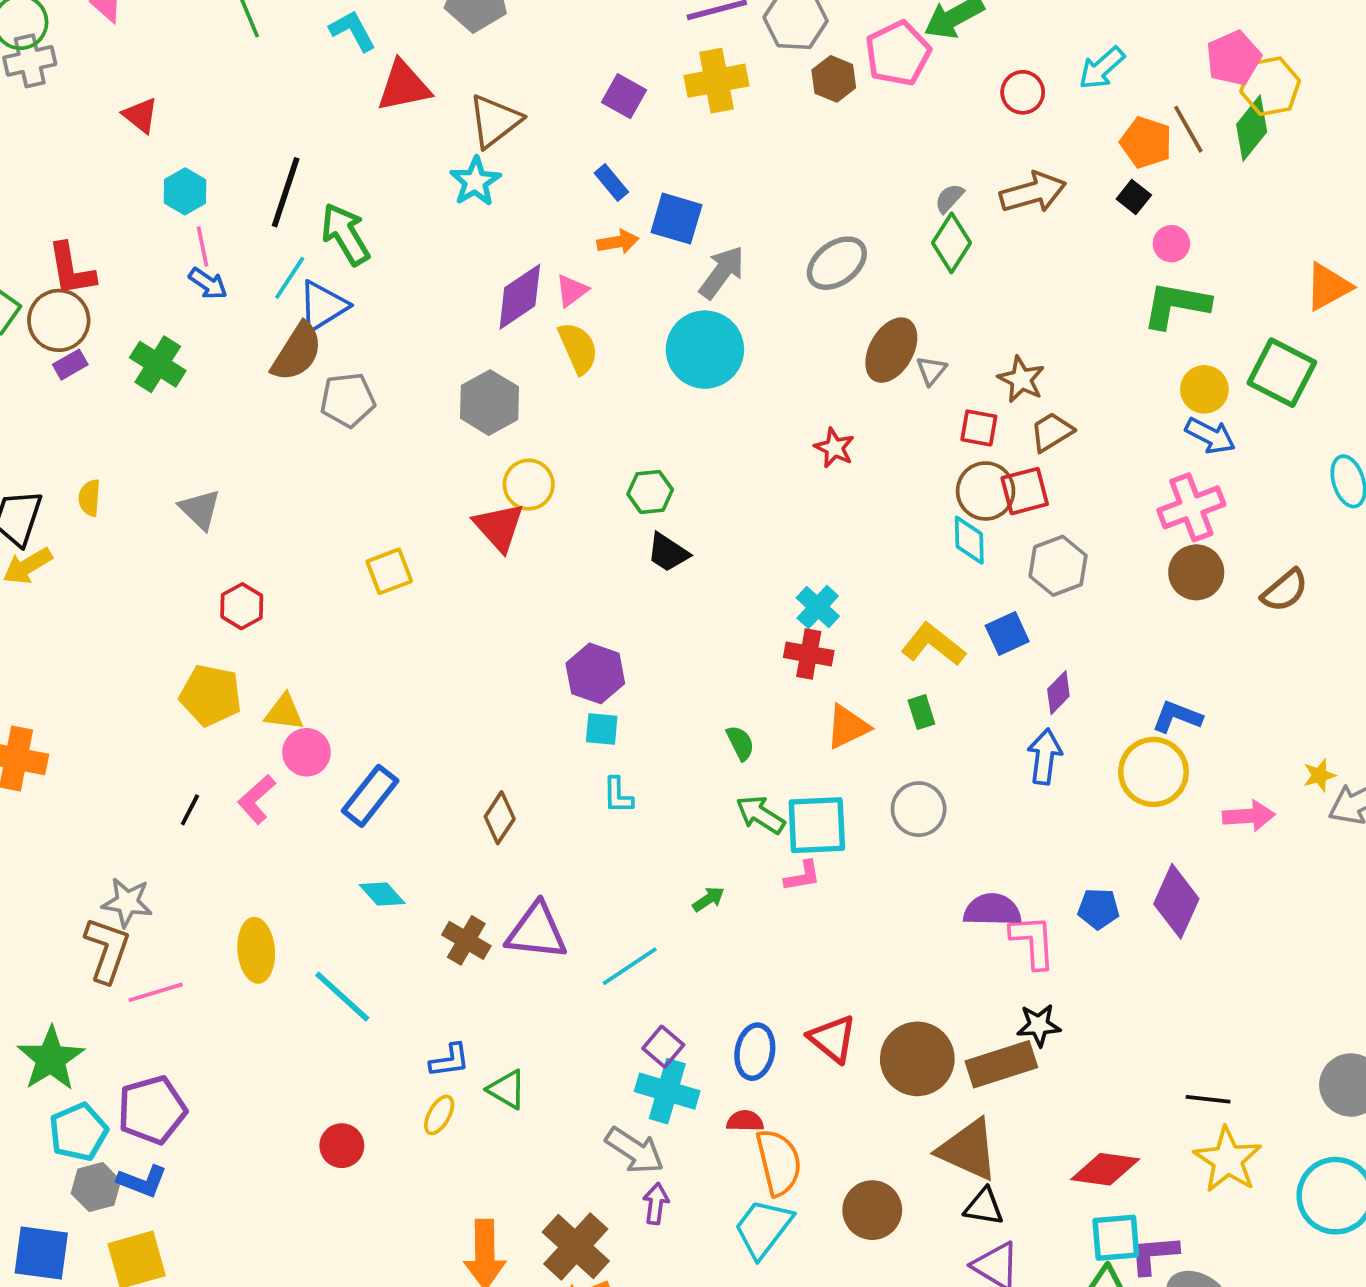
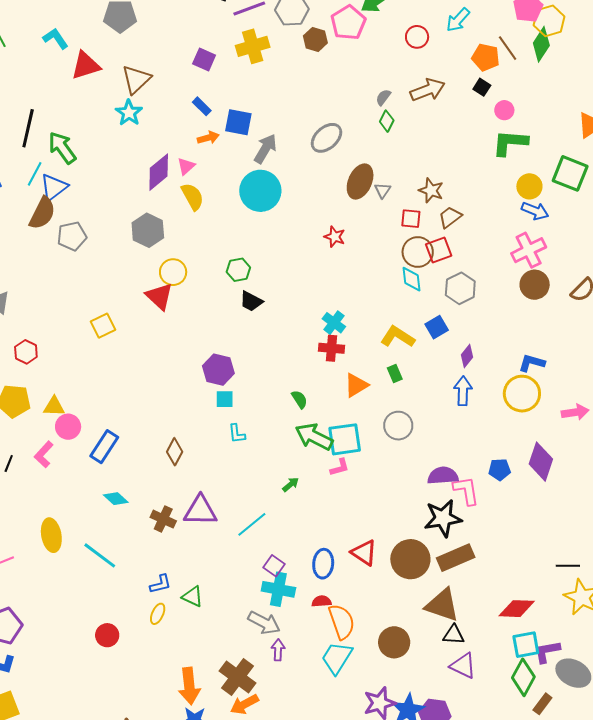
green diamond: (951, 243) -> (387, 121), size x0.7
green arrow: (760, 815) -> (314, 437), size x1.4
black star: (1039, 1025) -> (443, 518), moved, size x1.6

